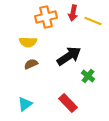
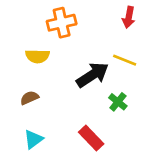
red arrow: (73, 13) -> (129, 17), moved
yellow line: (93, 21) -> (125, 60), moved
brown semicircle: (31, 64) -> (29, 98), moved

